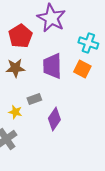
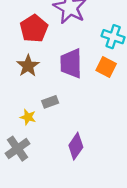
brown star: (15, 68) -> (28, 66), turned -30
purple diamond: (54, 119) -> (76, 146), moved

